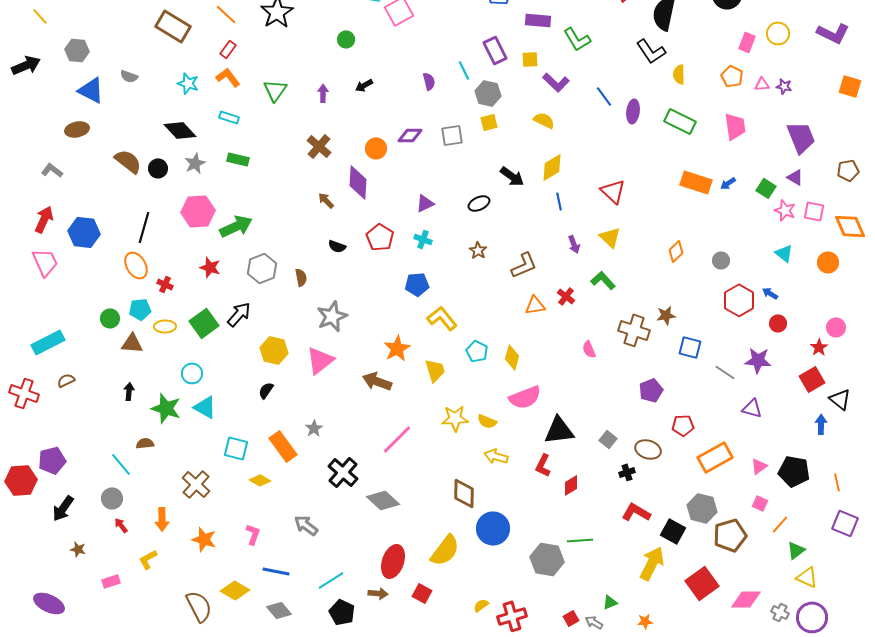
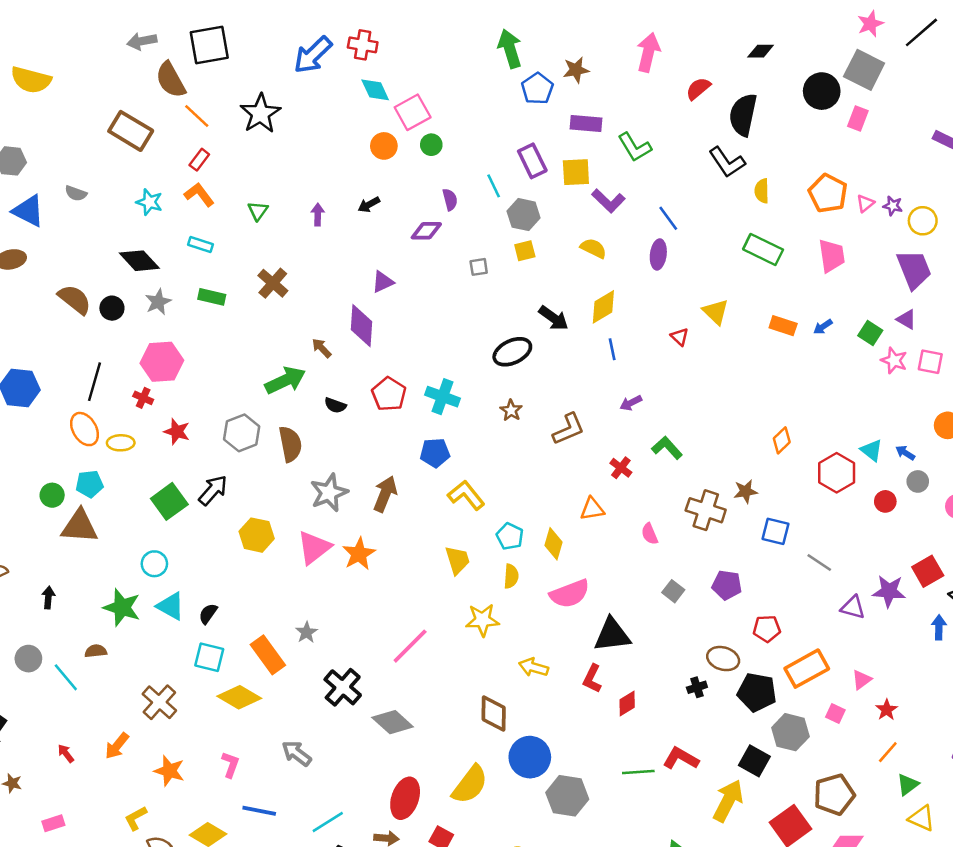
yellow circle: (778, 33) -> (923, 221), moved
green circle: (346, 39) -> (431, 145), moved
pink rectangle: (747, 42) -> (858, 118), moved
yellow square: (530, 59) -> (576, 172), size x1.4
orange pentagon: (732, 76) -> (828, 193), size x1.4
pink triangle: (762, 84) -> (865, 203), turned -35
green triangle: (275, 90) -> (258, 211), size x0.7
purple ellipse: (633, 111) -> (658, 254), moved
purple diamond: (410, 135) -> (426, 231), moved
gray square: (452, 135) -> (479, 267), size x0.7
brown cross: (319, 146) -> (273, 283), moved
orange circle: (376, 148) -> (384, 146), moved
orange rectangle: (696, 182) -> (783, 326), size x0.7
red triangle: (613, 191) -> (679, 337), size x0.6
purple triangle: (425, 203) -> (383, 282), moved
black ellipse: (479, 203) -> (512, 352), size x1.4
green arrow: (236, 226) -> (285, 380), moved
yellow triangle: (610, 237) -> (716, 312), moved
cyan cross: (423, 239) -> (442, 397), size x1.5
purple arrow: (574, 244) -> (631, 403), turned 84
orange diamond: (676, 251) -> (782, 440), moved
cyan triangle: (784, 253) -> (872, 450), moved
gray circle: (721, 260) -> (918, 481), moved
brown semicircle: (301, 277) -> (290, 444), size x1.6
red cross: (165, 284) -> (143, 398), moved
blue arrow: (770, 293) -> (905, 453), moved
orange triangle: (535, 305) -> (592, 509), moved
yellow ellipse: (165, 326) -> (121, 443), moved
brown triangle: (132, 343) -> (80, 526), size x1.4
red star: (819, 347) -> (887, 710), moved
orange star: (397, 348) -> (359, 554), moved
purple star: (758, 360) -> (889, 591), moved
brown arrow: (377, 381) -> (385, 494), moved, turned 92
black semicircle: (266, 390) -> (208, 614), moved
purple pentagon: (651, 390) -> (727, 585), turned 30
black arrow: (129, 391) -> (48, 597), moved
yellow semicircle: (487, 421) -> (511, 576), moved, turned -108
gray square: (608, 439) -> (673, 591), moved
black pentagon: (794, 471) -> (757, 692), moved
yellow diamond: (260, 480) -> (239, 697), size x1.6
gray circle: (112, 498) -> (28, 659), moved
pink square: (760, 503) -> (835, 713), moved
red L-shape: (636, 512) -> (681, 758), moved
orange arrow: (162, 519) -> (117, 746), turned 40
brown pentagon: (730, 535) -> (834, 795), moved
yellow L-shape: (148, 559) -> (136, 818), moved
gray hexagon: (547, 559) -> (567, 796), moved

